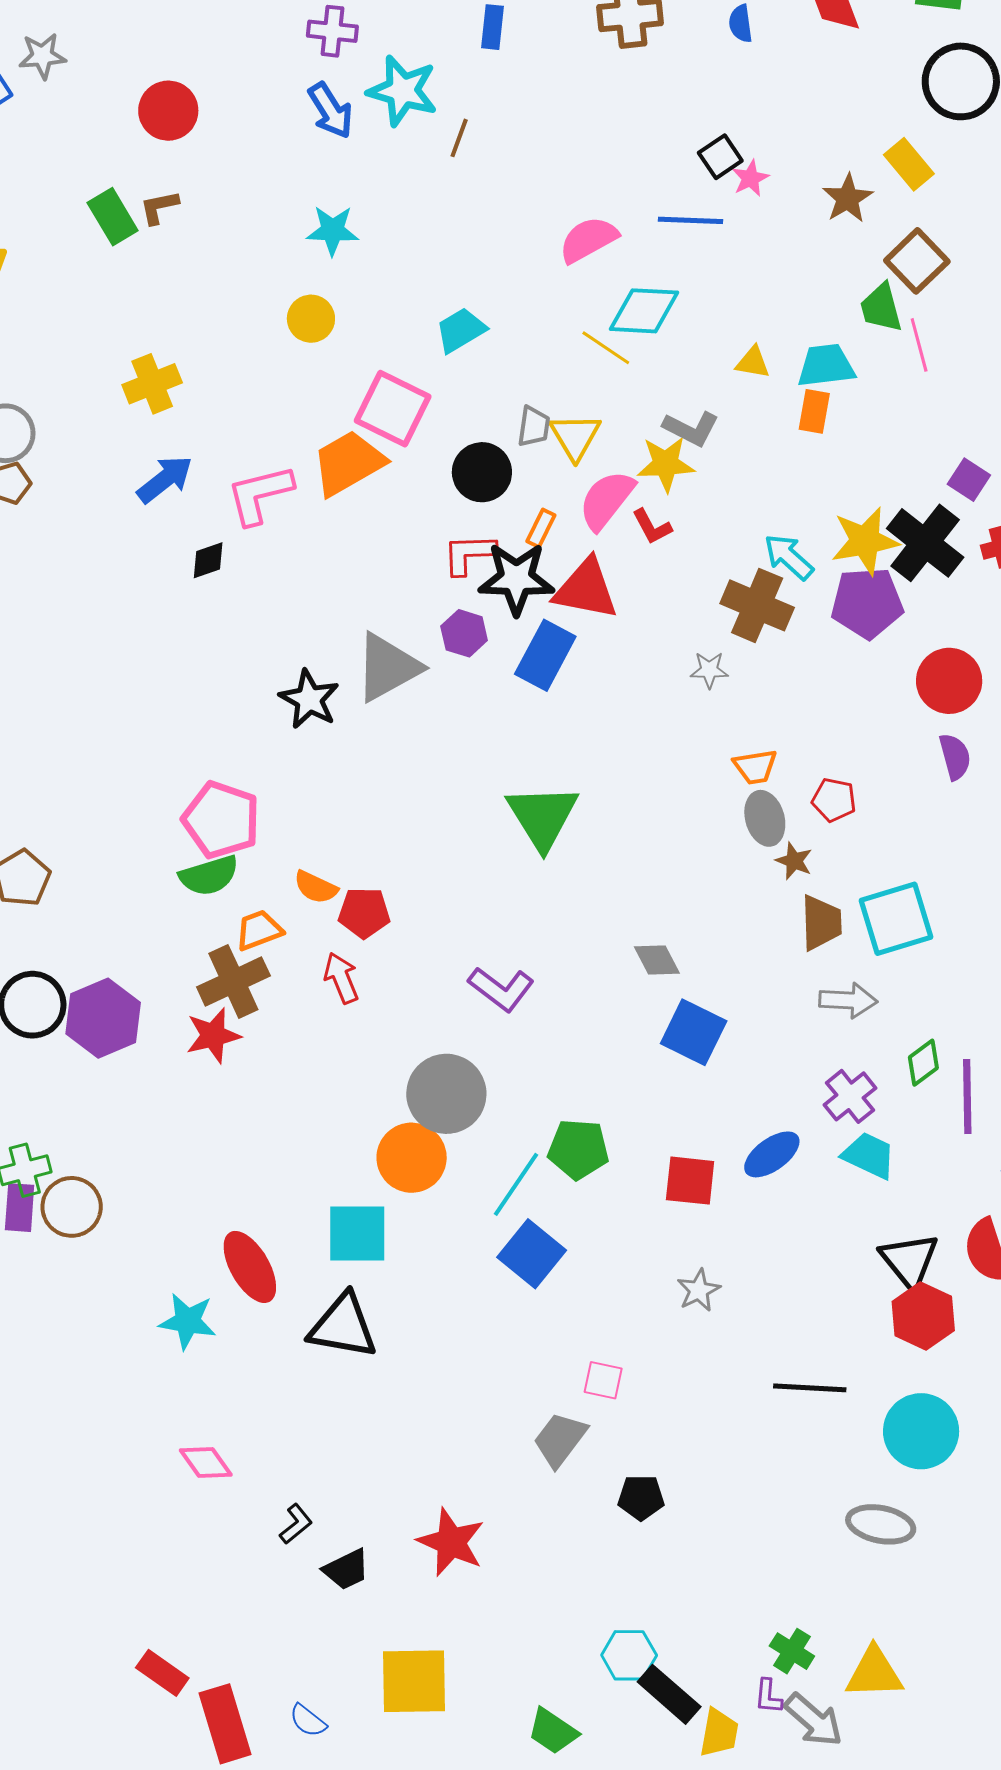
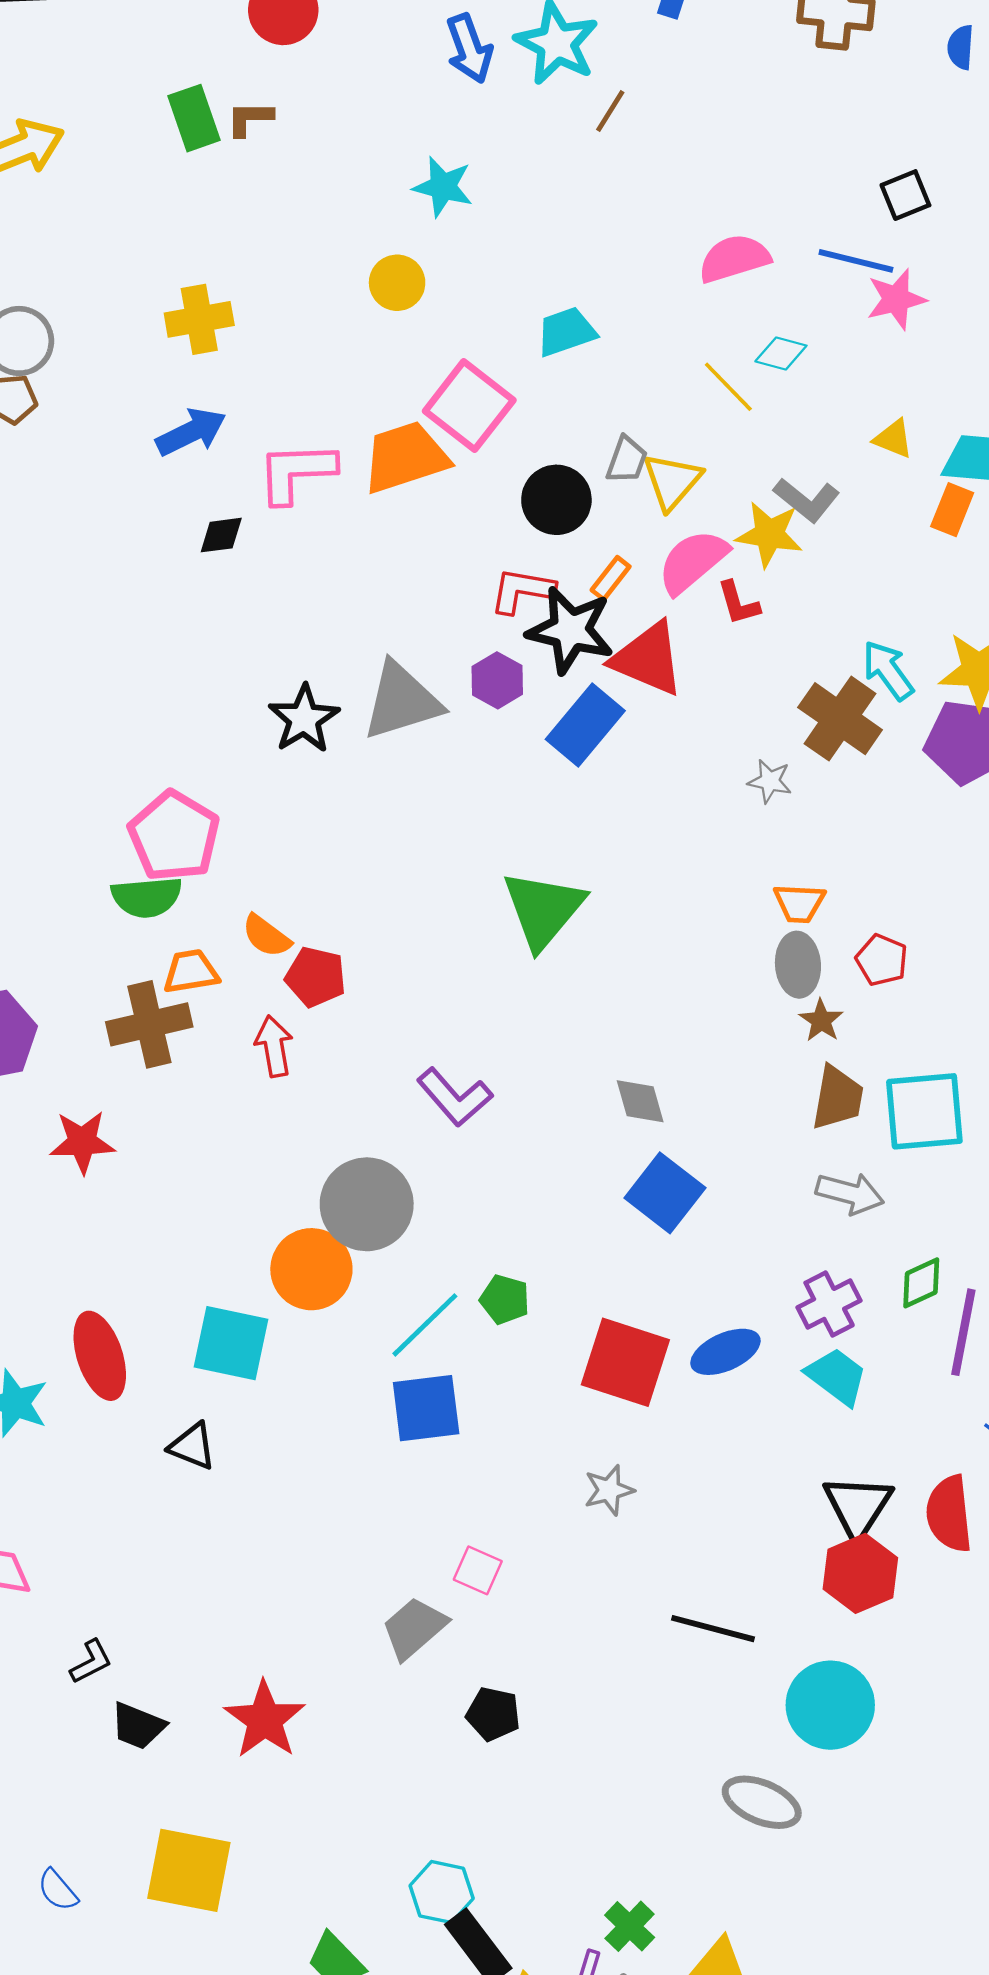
pink star: (750, 178) -> (896, 299), moved, size x1.4
cyan diamond: (644, 311) -> (781, 354), size x0.6
red star: (213, 1036) -> (82, 1142), moved
green pentagon: (578, 1149) -> (505, 1299), size x0.7
red square: (690, 1181) -> (625, 1362), size x1.4
blue square: (532, 1254) -> (426, 1408), turned 32
black triangle: (343, 1326) -> (192, 1446), size x0.6
black trapezoid: (346, 1569) -> (138, 1726), turned 36

